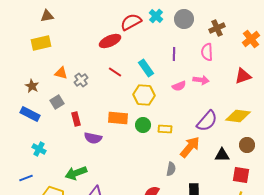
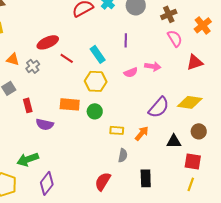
red ellipse: (110, 41) -> (48, 42), moved
pink semicircle: (207, 52) -> (175, 38), moved, turned 150
yellow rectangle: (165, 129) -> (117, 130), moved
orange arrow: (190, 147) -> (142, 133), size x0.7

